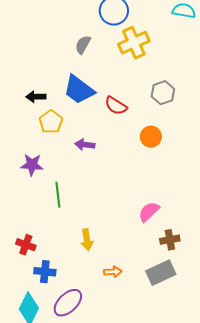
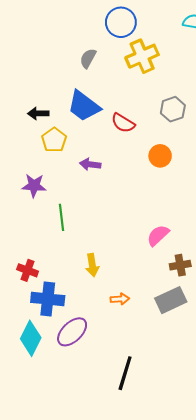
blue cross: (45, 272) -> (48, 299), size x1.4

